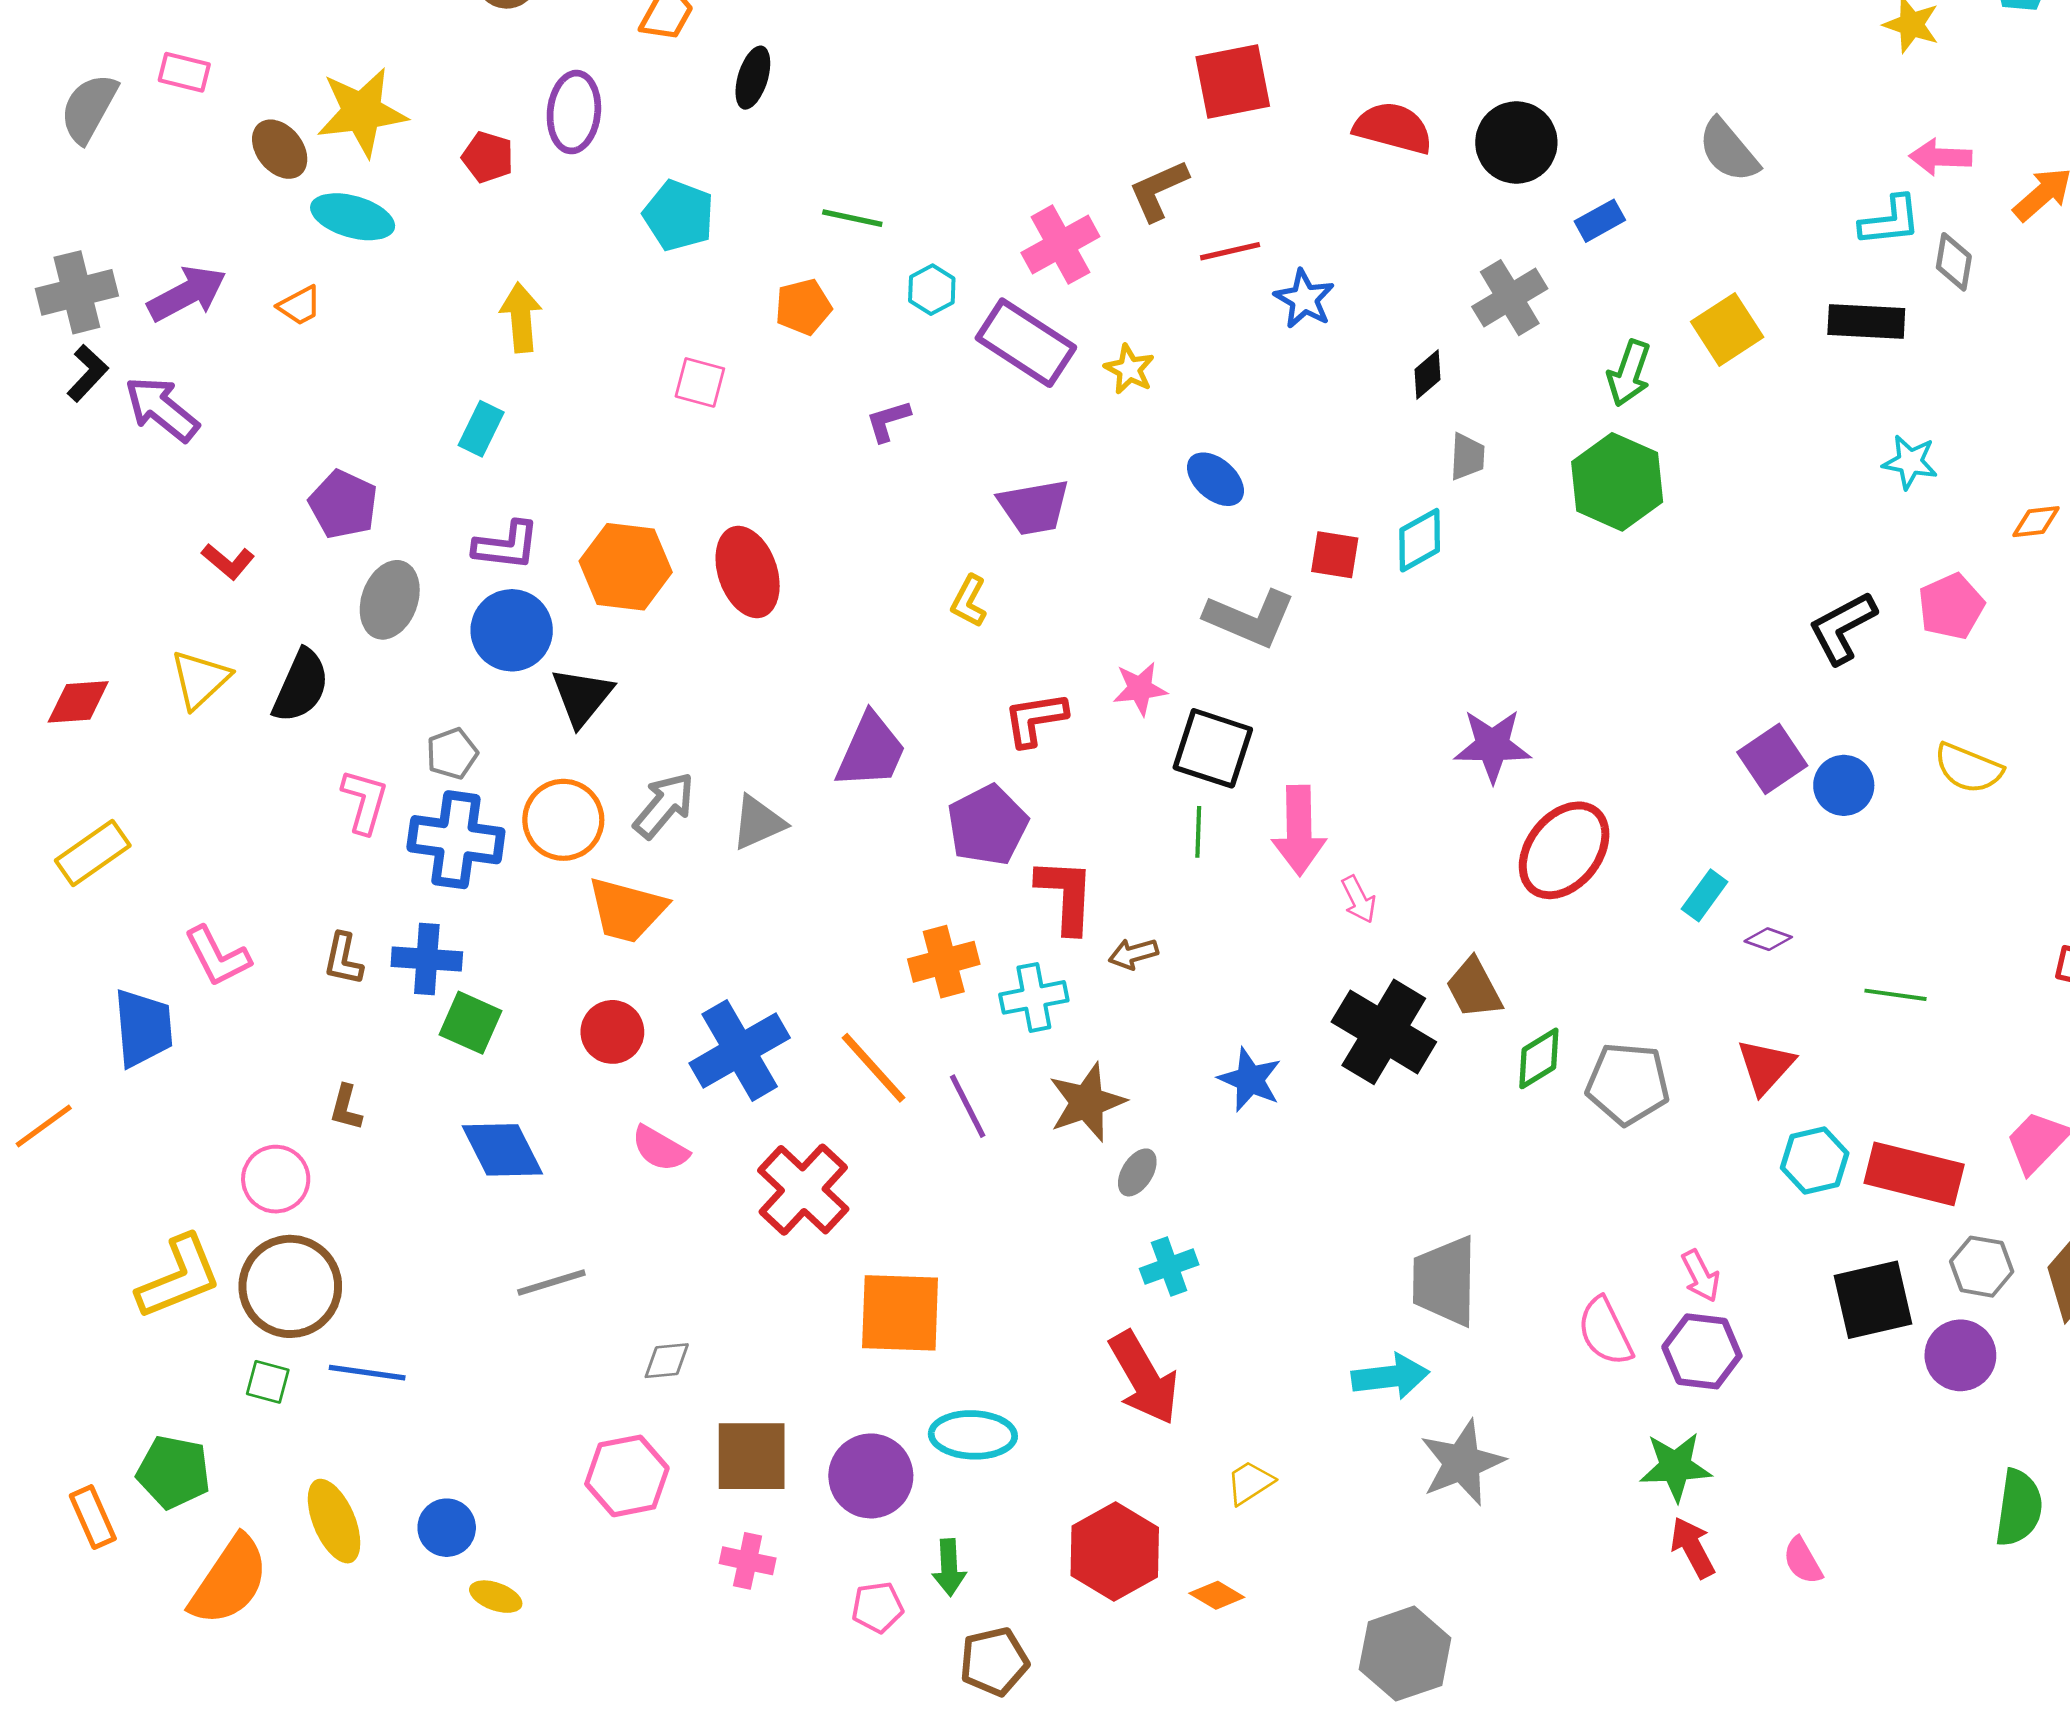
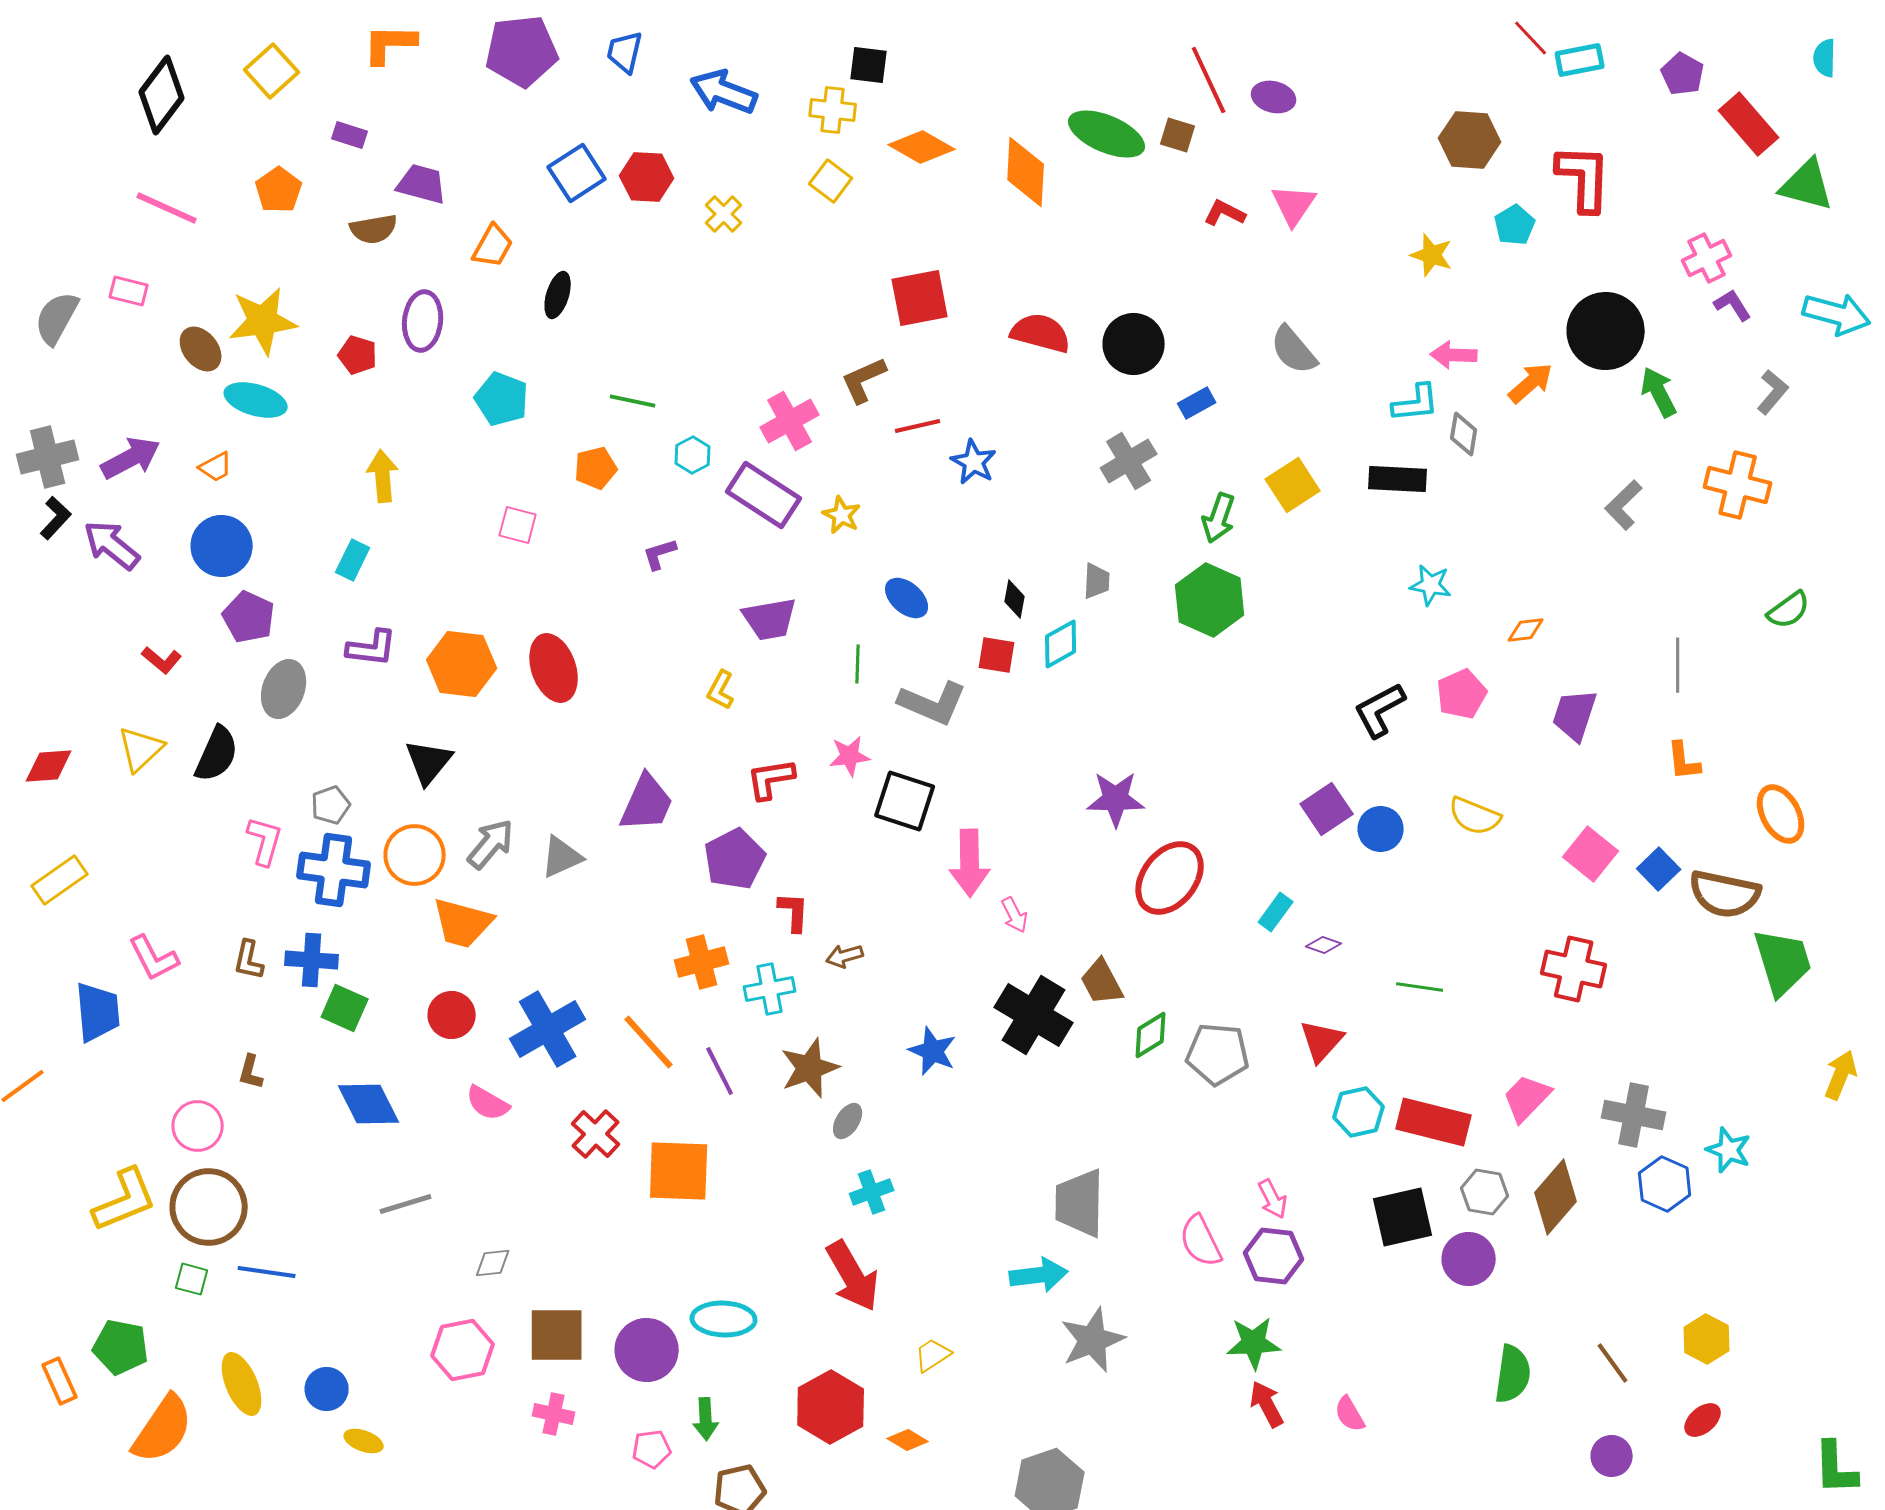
black diamond: (1428, 374) -> (1015, 599), moved, turned -39
blue circle: (512, 630) -> (222, 546), moved
green line: (1198, 832) -> (858, 664), moved
red L-shape: (1066, 895) -> (794, 912), size x0.7
red cross: (803, 1190) -> (596, 1134), size x0.7
orange square: (900, 1313) -> (679, 1171), moved

